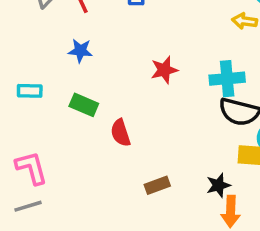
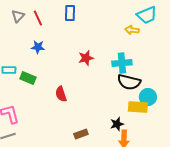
green rectangle: (84, 105) -> (28, 78), moved
brown rectangle: (157, 185) -> (81, 134), moved

